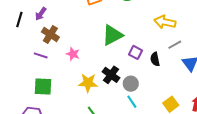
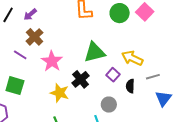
yellow arrow: (165, 22) -> (132, 58), moved
pink star: (73, 54) -> (52, 61), size x1.5
black cross: (111, 75) -> (81, 79), moved
gray circle: (131, 84) -> (109, 105), moved

